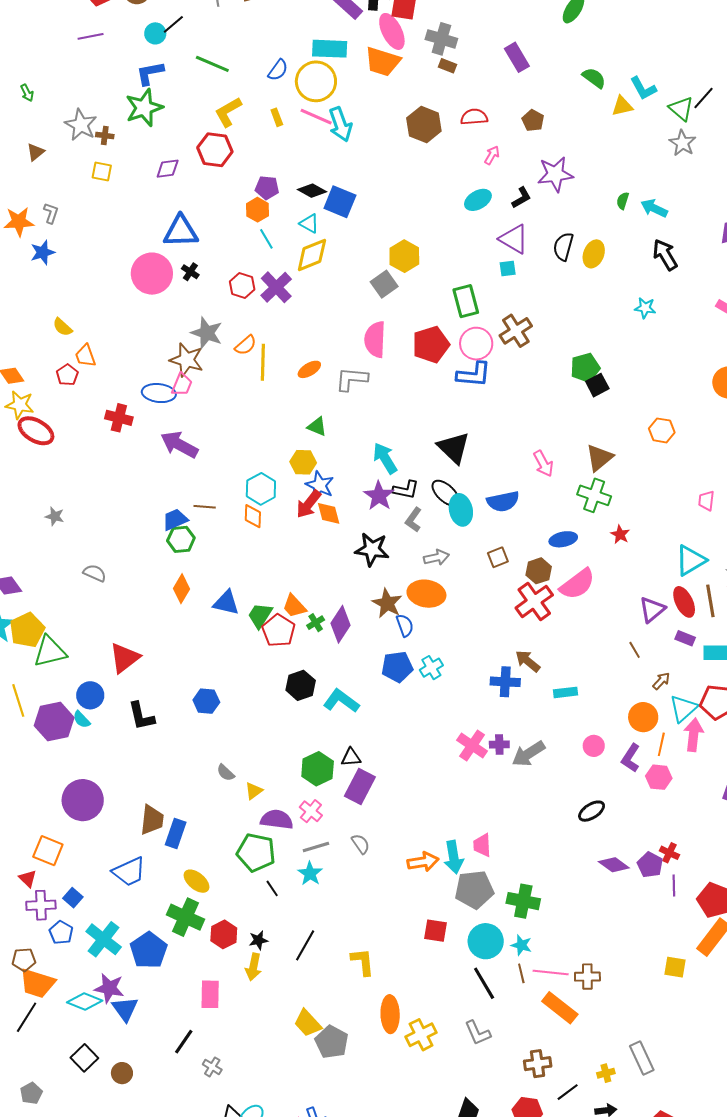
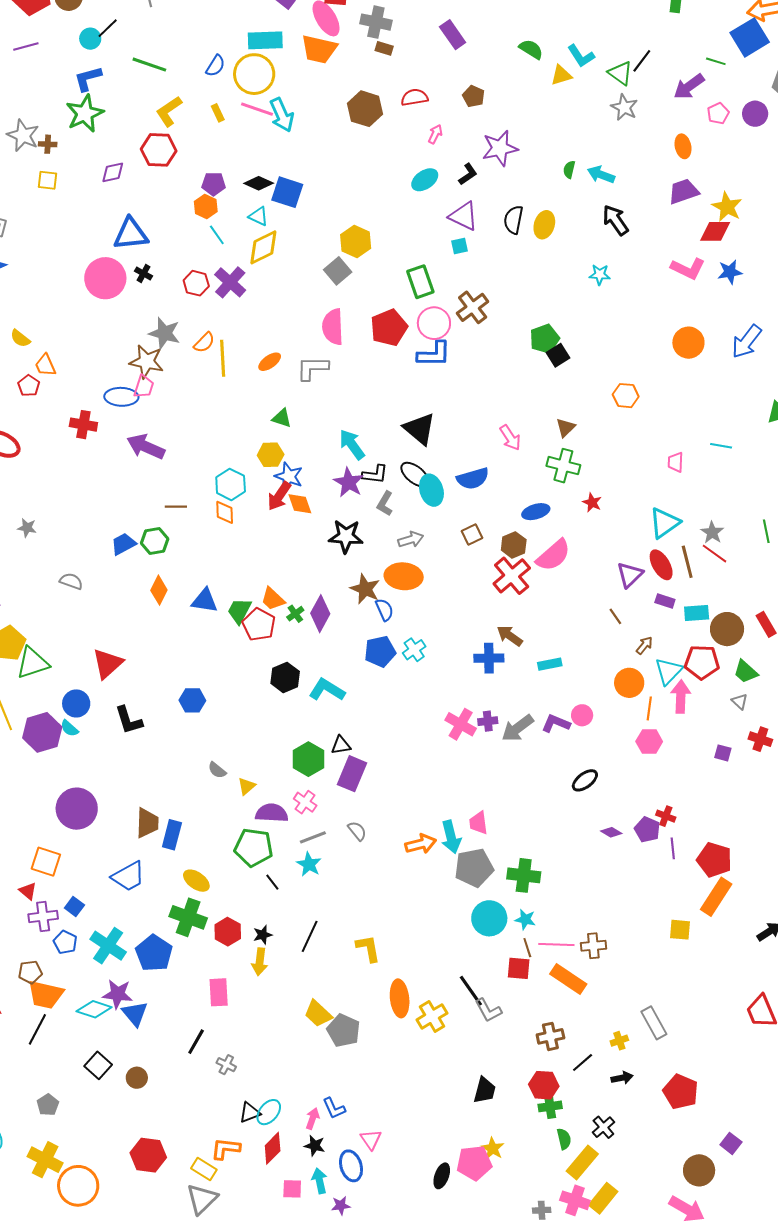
brown triangle: (599, 458) -> (566, 428), size x0.7
blue trapezoid: (175, 520) -> (123, 544), moved
purple L-shape: (631, 758) -> (556, 723), moved, turned 84
purple diamond: (614, 865) -> (611, 832), size x0.7
red square: (436, 931) -> (519, 968), moved
black line: (484, 983) -> (471, 991), moved

